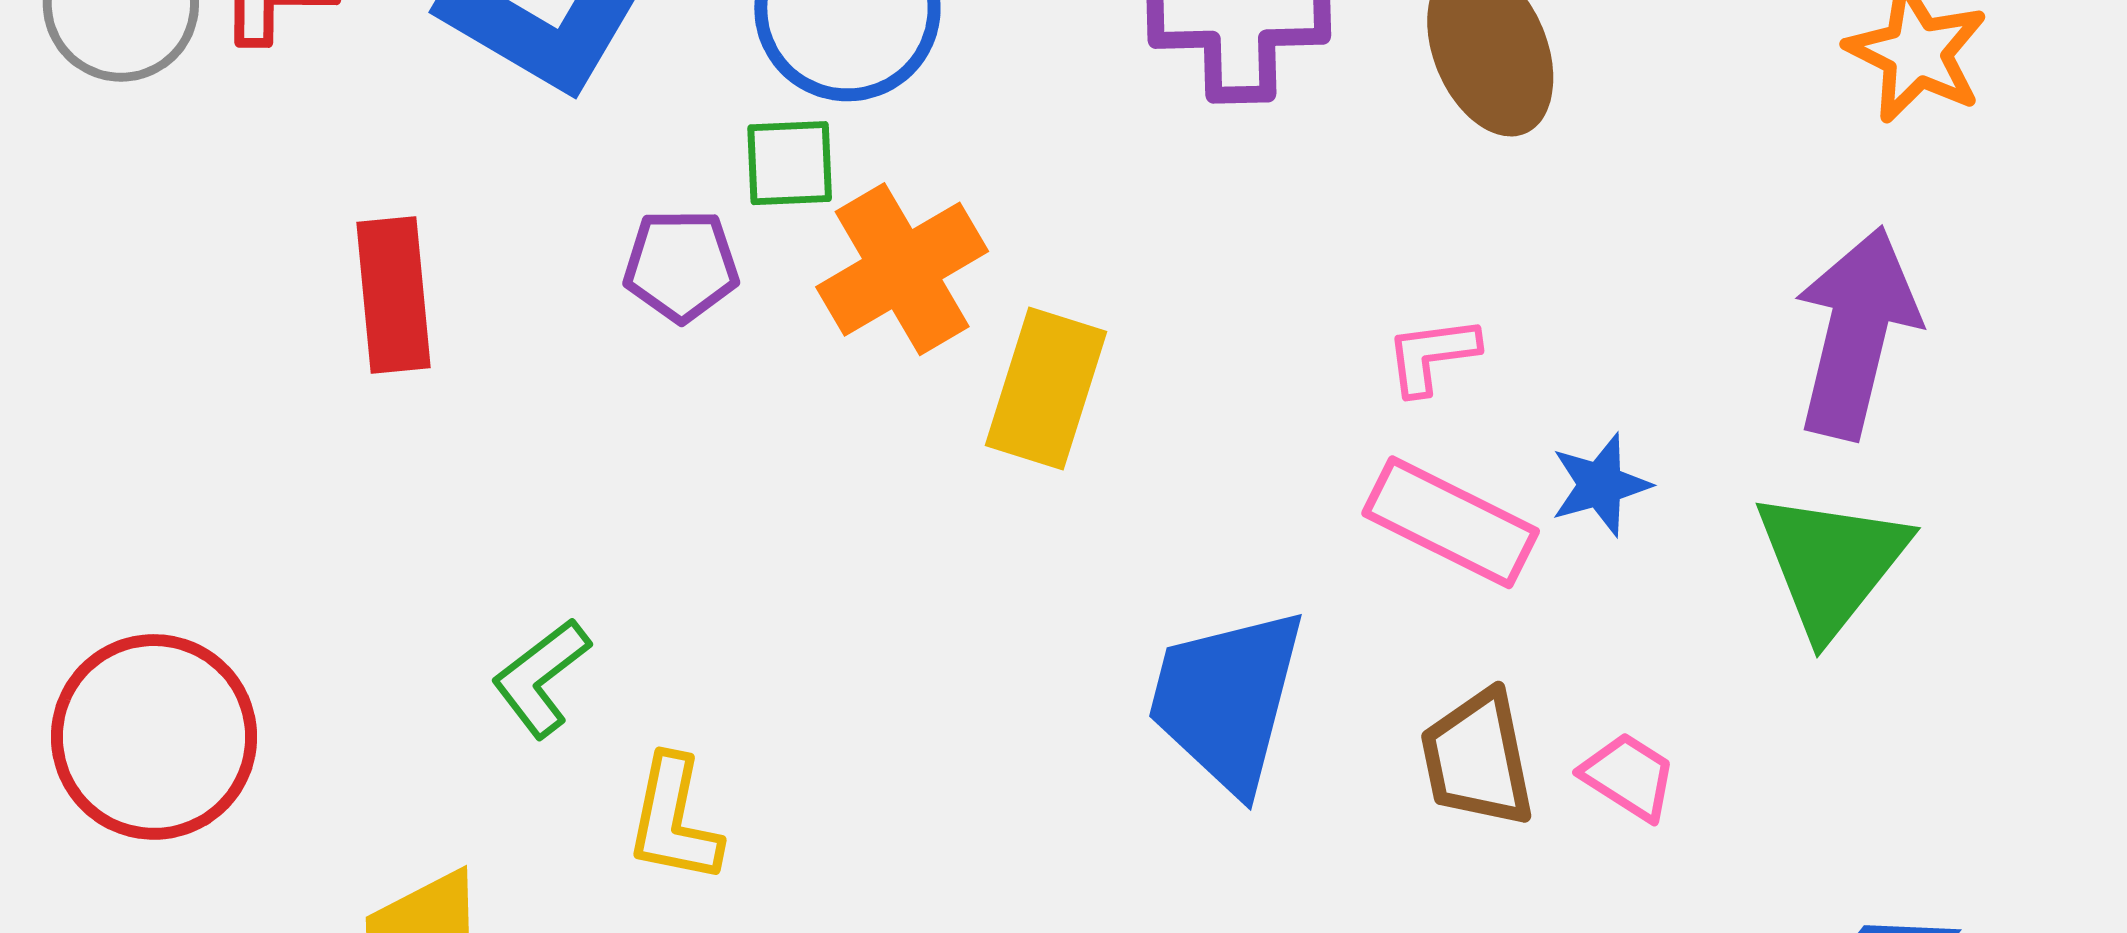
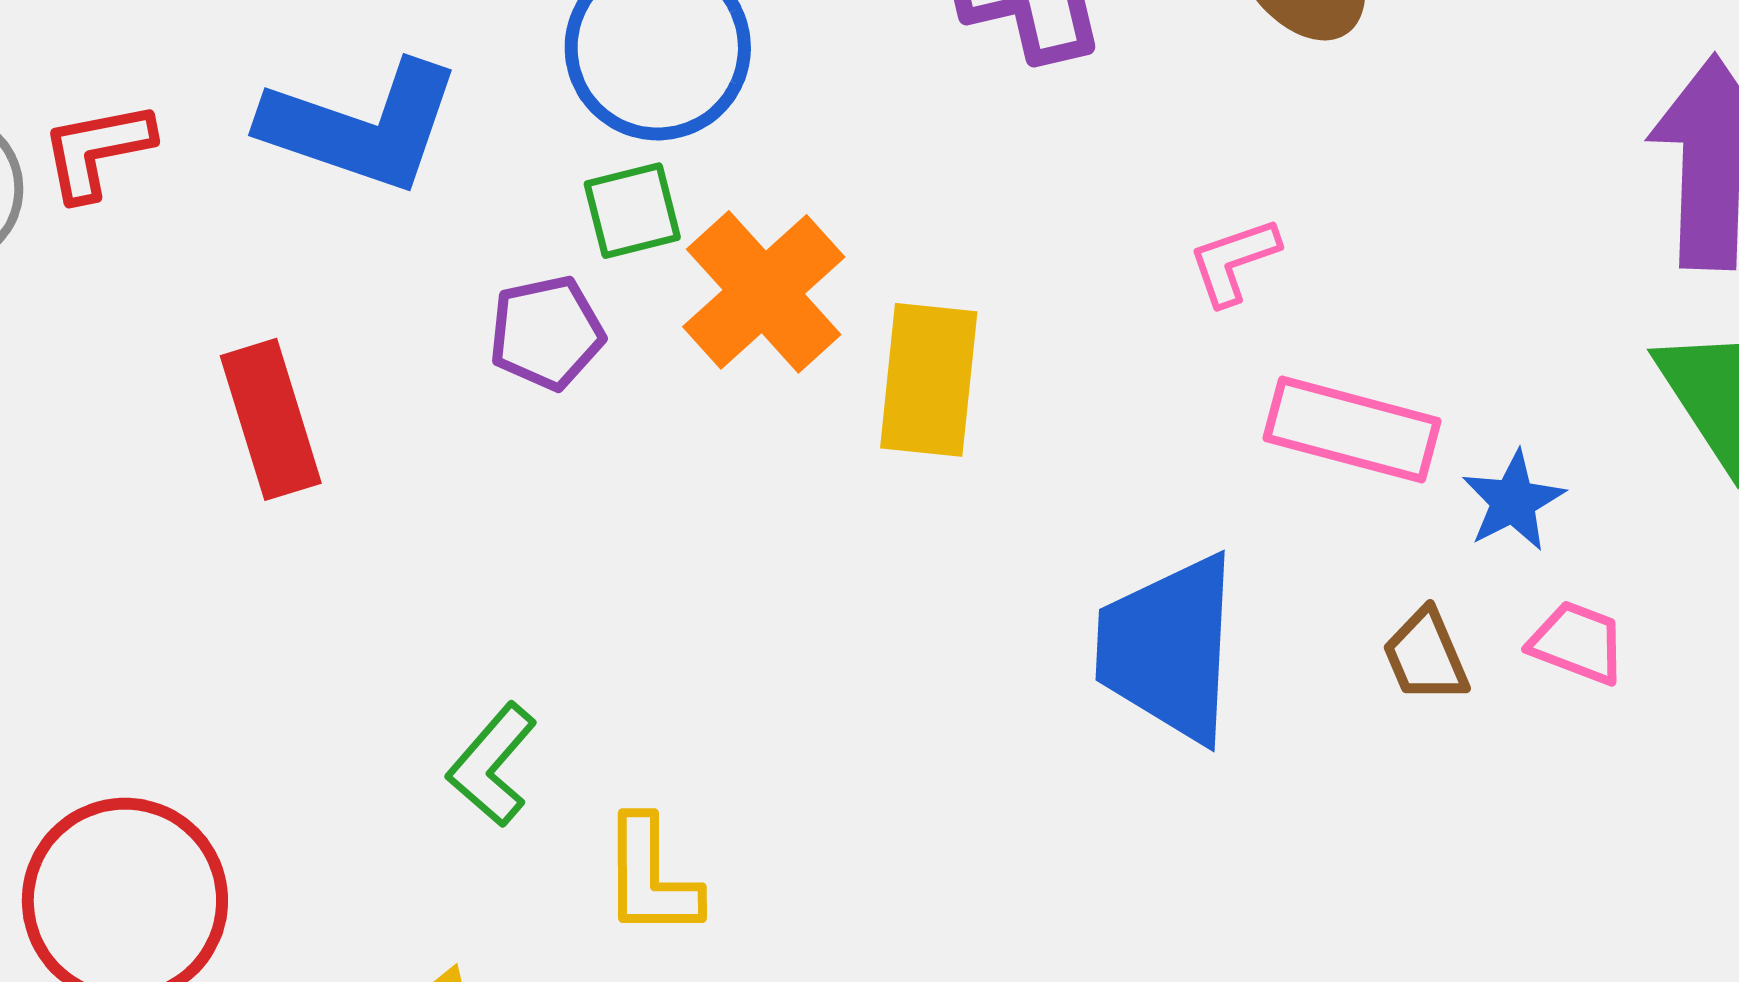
pink L-shape: (1432, 355) -> (1234, 261), moved
blue star: (1600, 485) -> (1513, 501), moved
brown trapezoid: (1477, 759) -> (1426, 656), size x0.7

